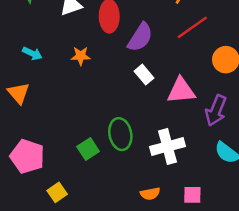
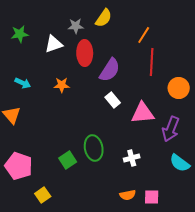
red line: (192, 27) -> (152, 62), turned -52
white cross: (167, 146) -> (132, 158), size x0.6
orange semicircle: (150, 194) -> (128, 195), moved

